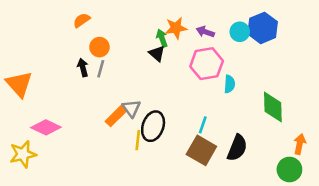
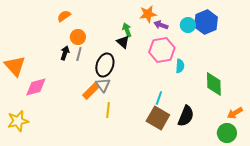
orange star: (176, 28) -> (148, 14), moved
black arrow: (83, 67) -> (65, 53), turned 32
black ellipse: (153, 126) -> (105, 65), moved
pink diamond: (46, 127) -> (36, 87), moved, turned -40
orange arrow: (300, 144) -> (235, 113), turned -133

